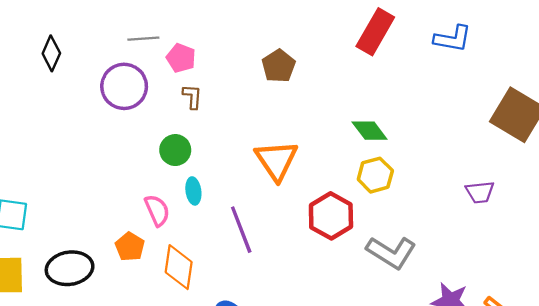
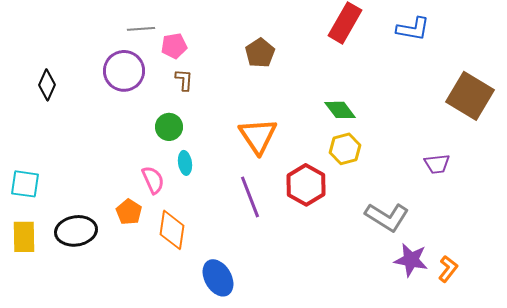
black diamond: (51, 53) -> (47, 85), moved
pink pentagon: (181, 58) -> (174, 46), turned -30
purple line: (241, 230) -> (250, 197), moved
gray L-shape: (391, 252) -> (387, 217), moved

